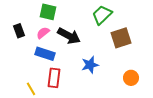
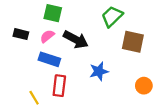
black rectangle: (19, 31) -> (21, 34), turned -56
brown square: (121, 38) -> (133, 42), turned 30

